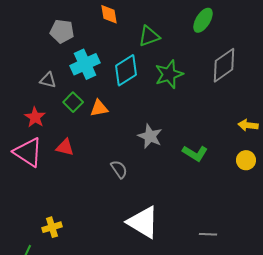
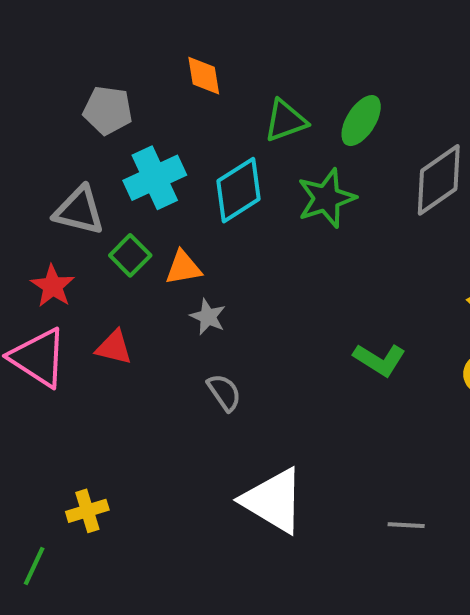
green ellipse: (203, 20) -> (361, 121), moved
gray triangle: (48, 80) -> (79, 210), size x1.5
gray star: (150, 136) -> (208, 317), moved, size x0.7

